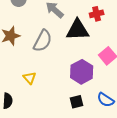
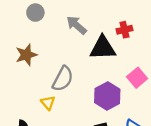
gray semicircle: (43, 41) -> (63, 79), moved

